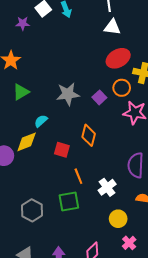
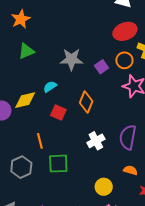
cyan semicircle: (41, 121) -> (50, 87), moved
orange line: (78, 176) -> (40, 141), moved
white cross: (107, 187) -> (96, 141), moved

